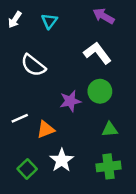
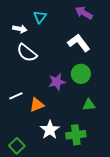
white arrow: (15, 20) -> (20, 29), moved, turned -112
green cross: (109, 166) -> (76, 135), moved
green square: (27, 169) -> (17, 146), moved

